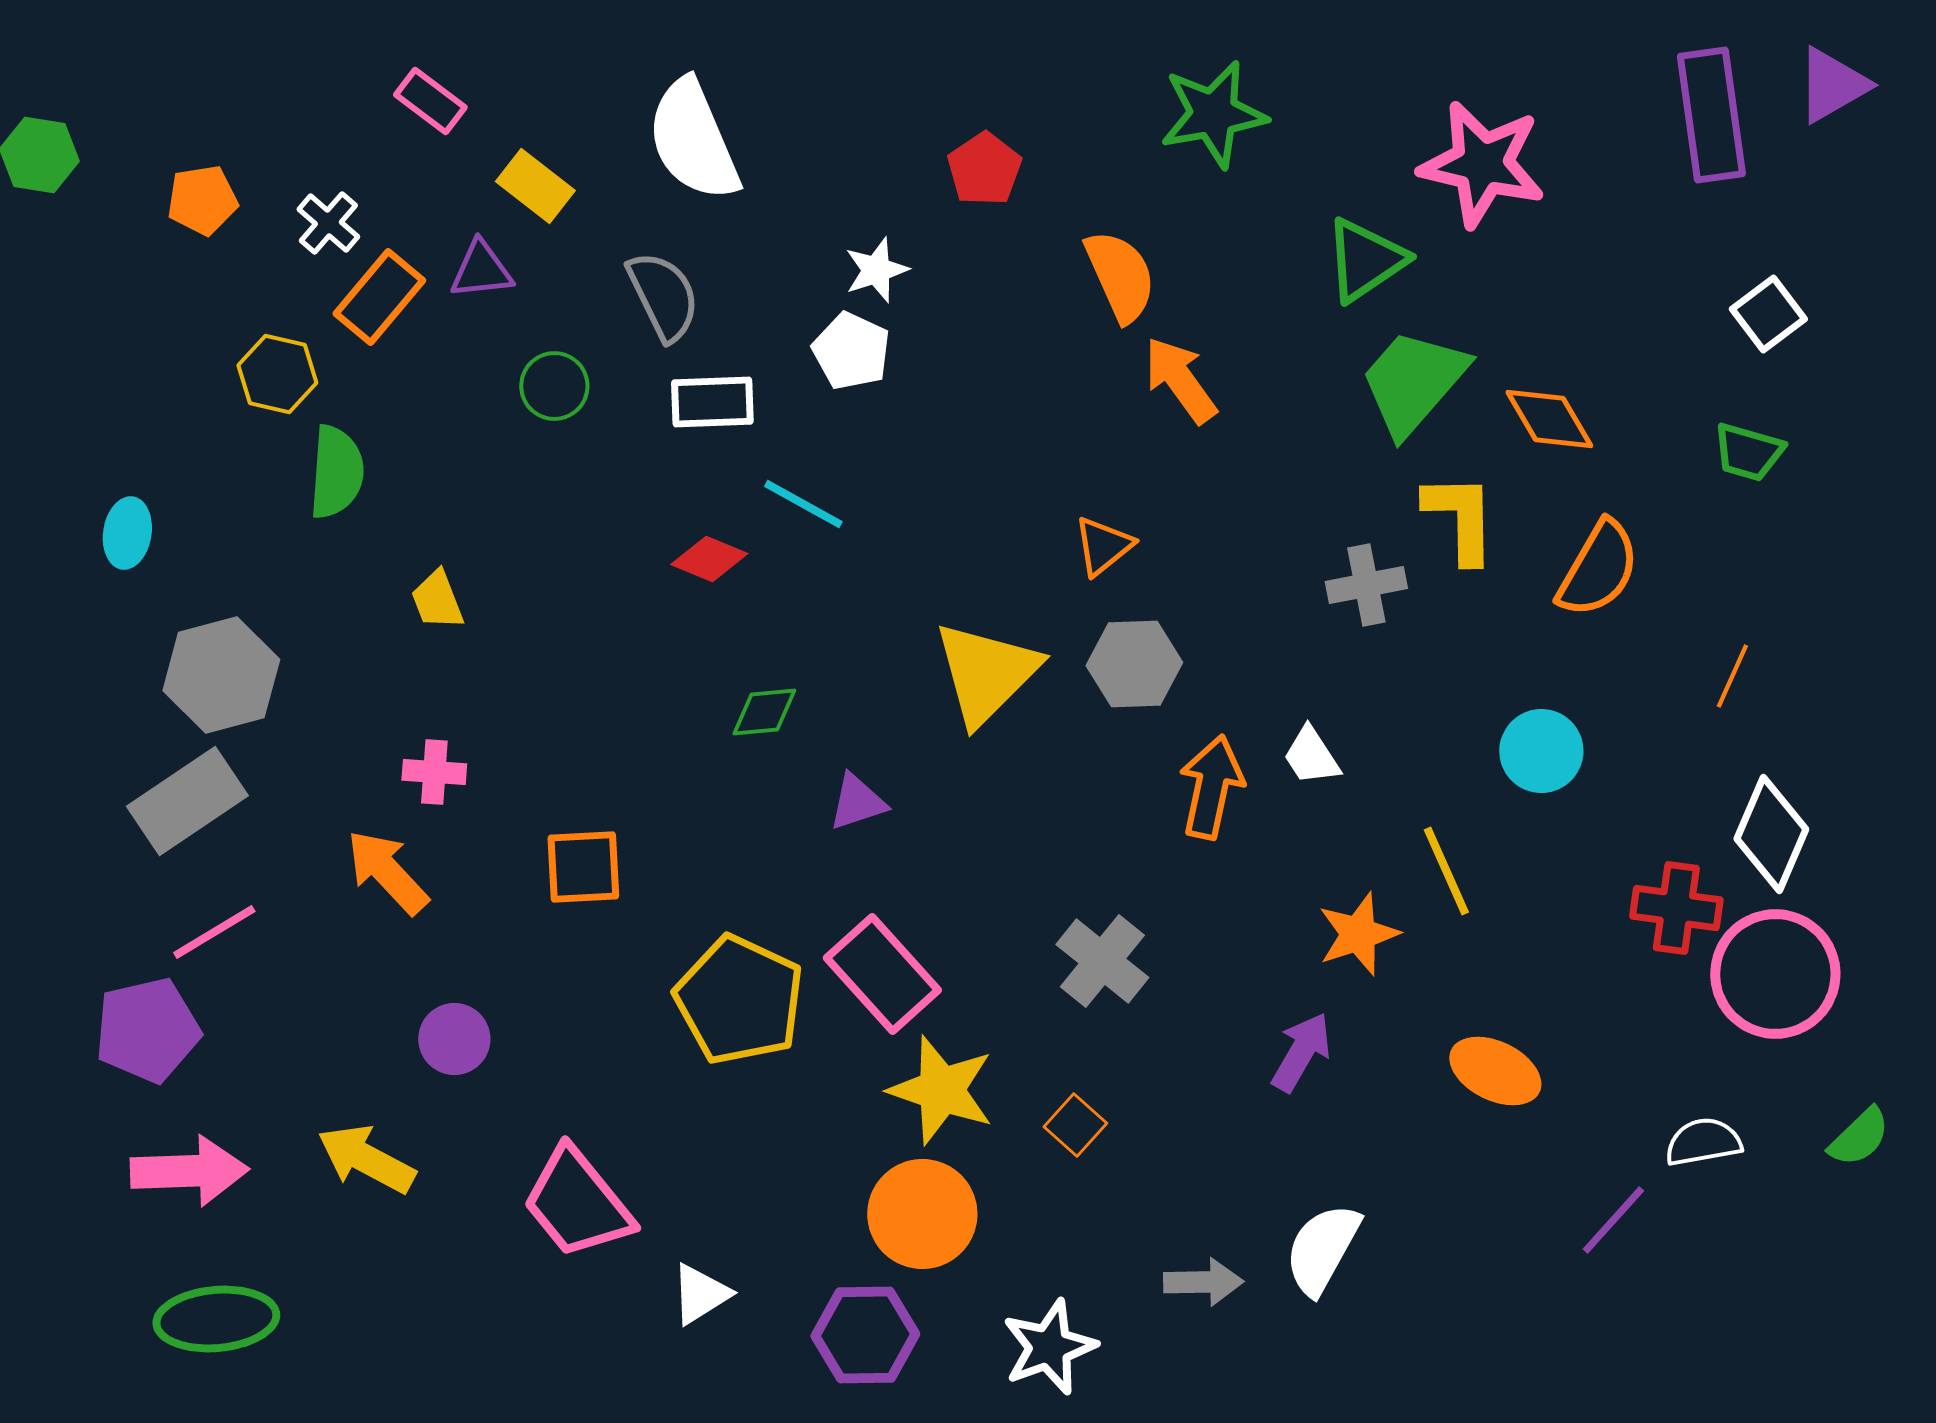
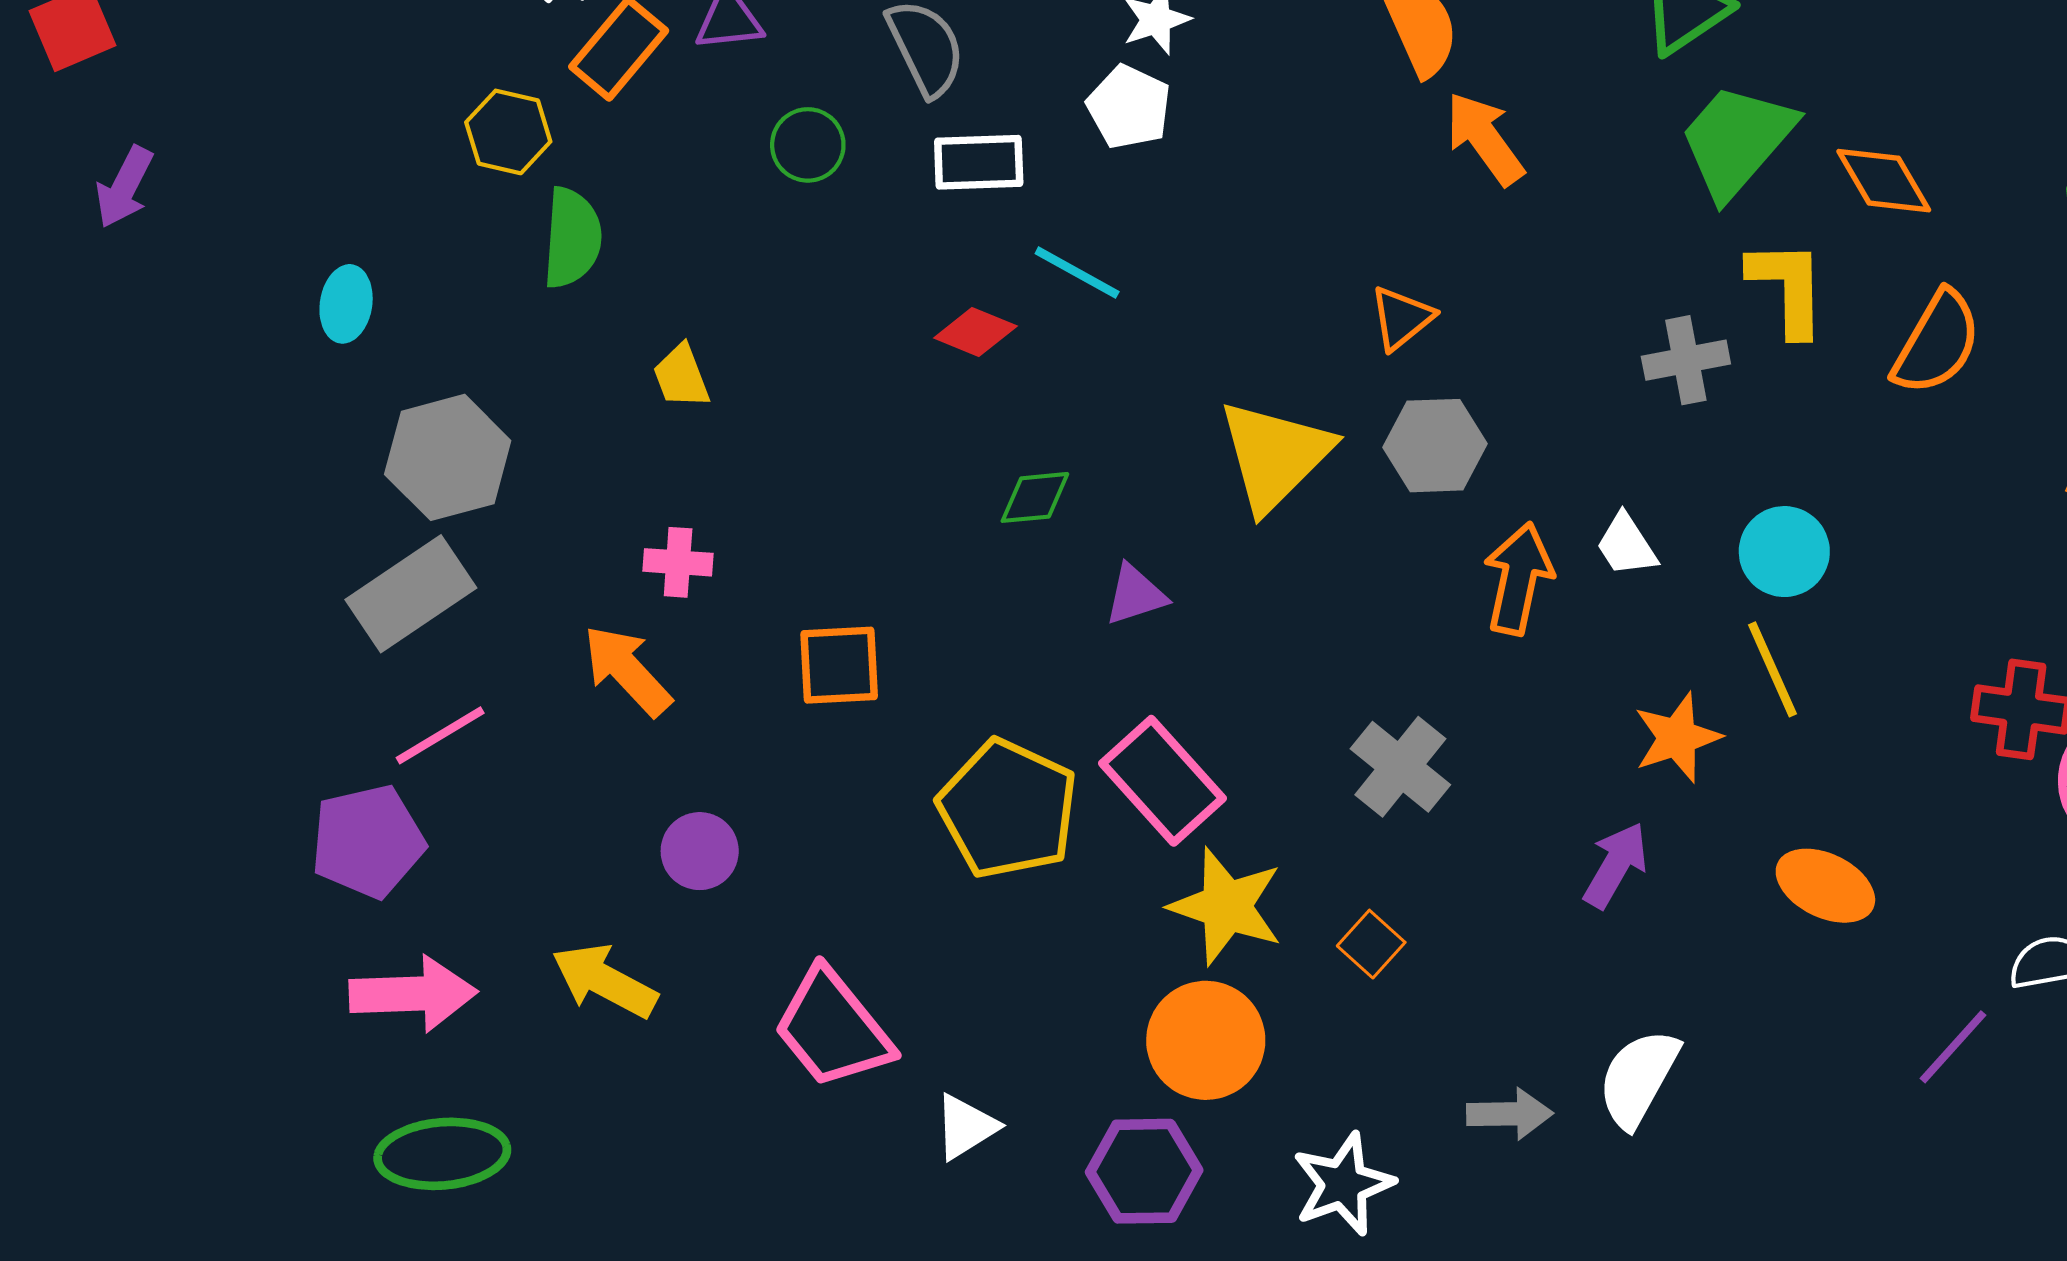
cyan circle: (1541, 751) -> (1784, 552), moved

